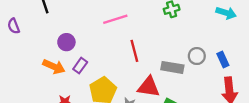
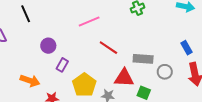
red line: (134, 51) -> (108, 48), turned -36
gray circle: (197, 56) -> (165, 72), moved
orange arrow: (54, 67) -> (30, 81), moved

